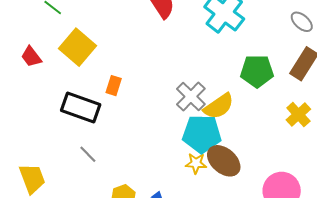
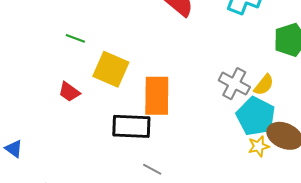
orange rectangle: (114, 86) -> (157, 96), size x2.0
yellow semicircle: (219, 106) -> (264, 85), size x0.7
cyan pentagon: (202, 134) -> (256, 116), turned -30

